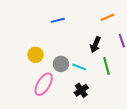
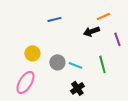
black arrow: (95, 45) -> (91, 31), moved, turned 49
pink ellipse: (44, 84) -> (25, 82), moved

